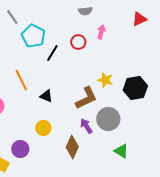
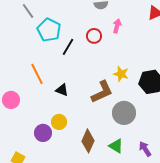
purple arrow: (86, 126) -> (145, 149), moved
purple circle: (20, 149) -> (43, 133), moved
green triangle: (121, 151) -> (116, 146), moved

